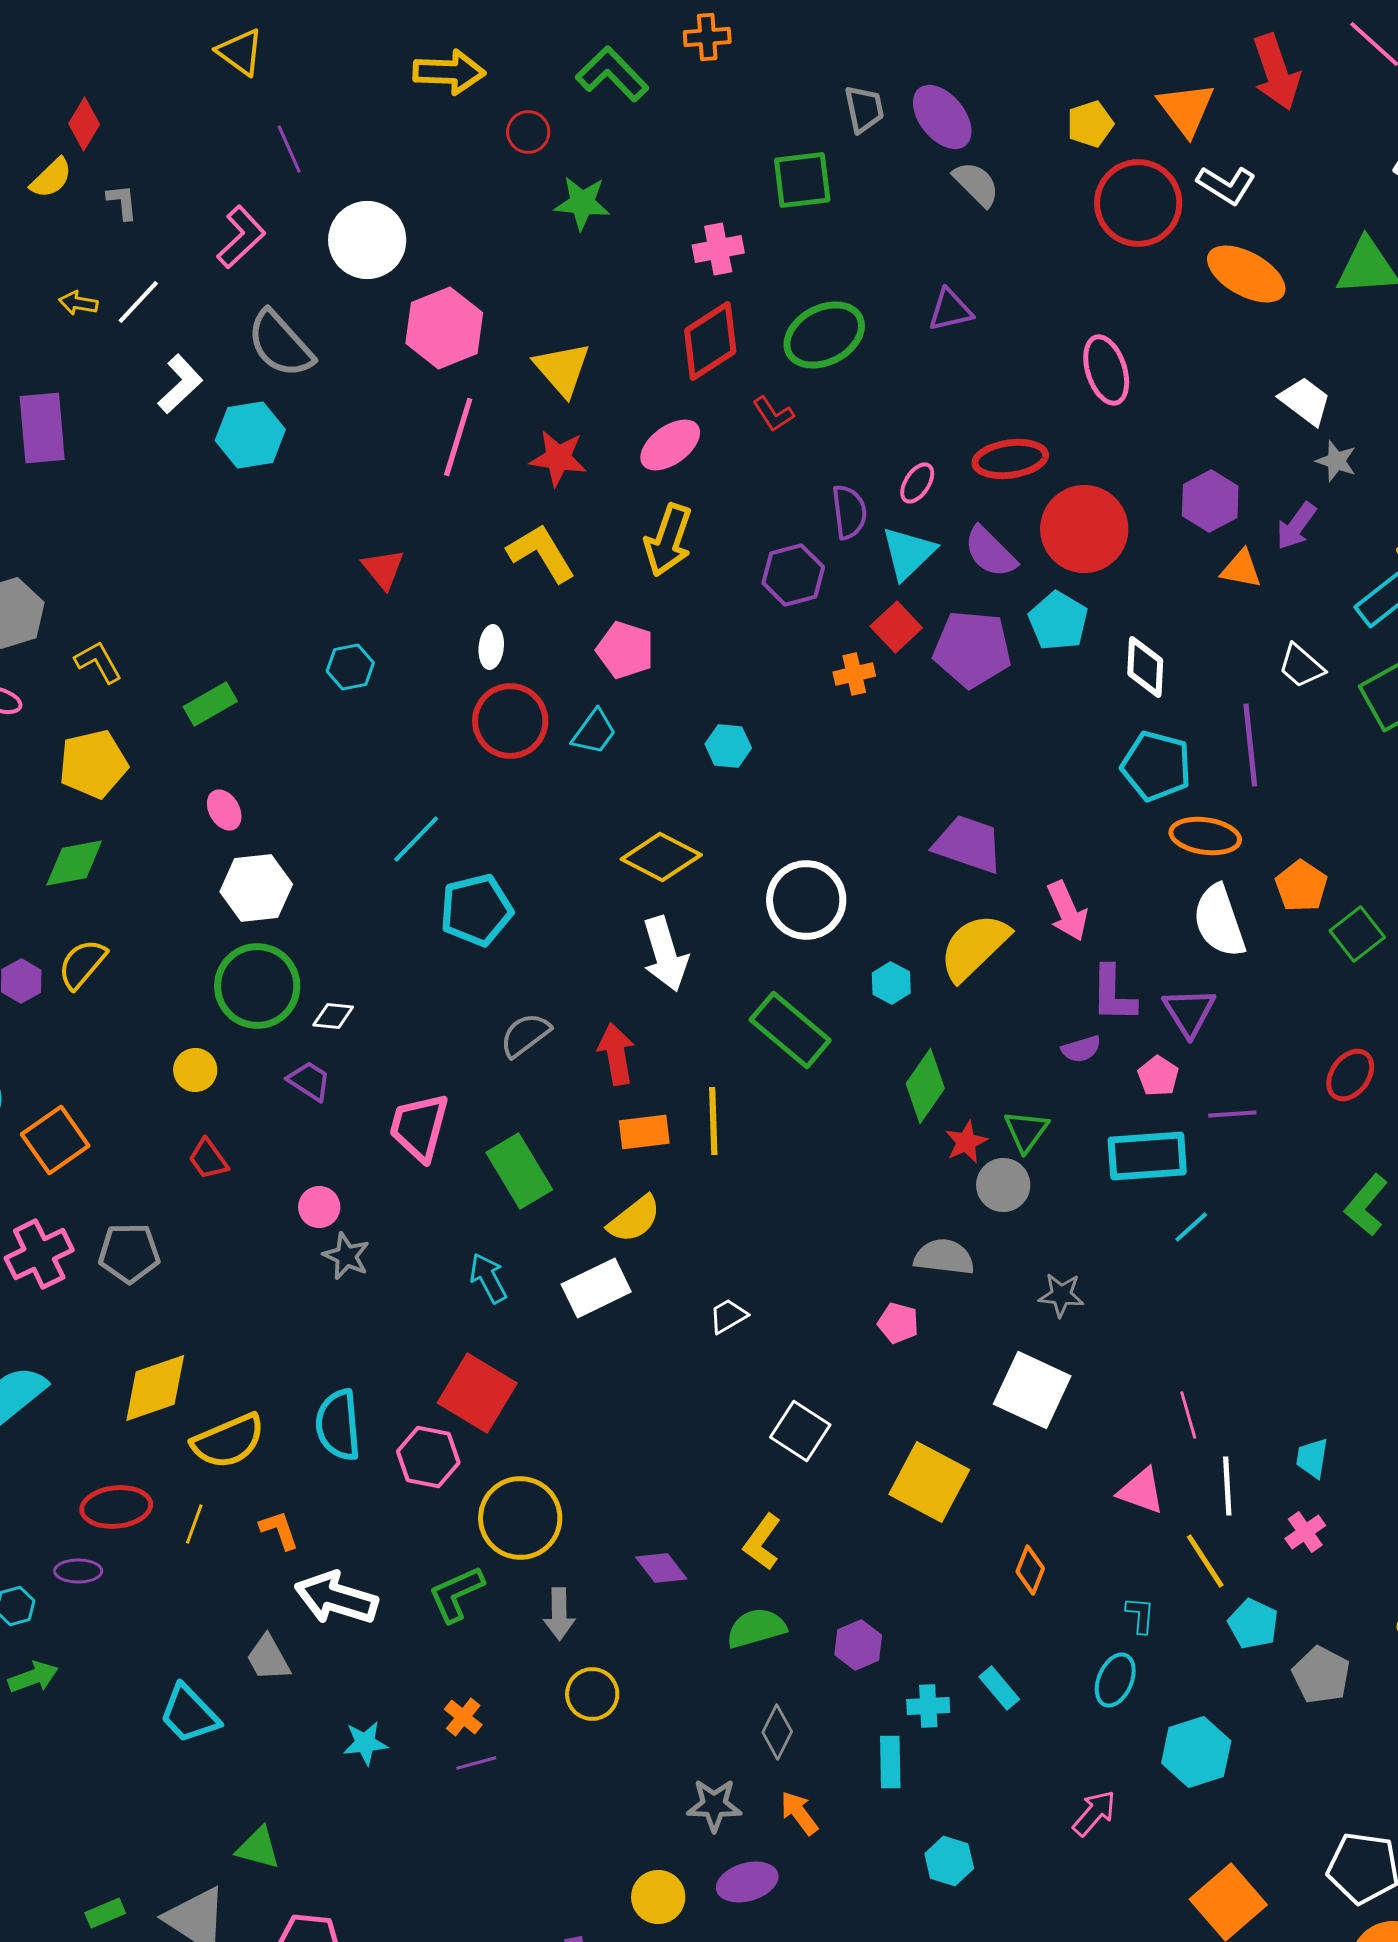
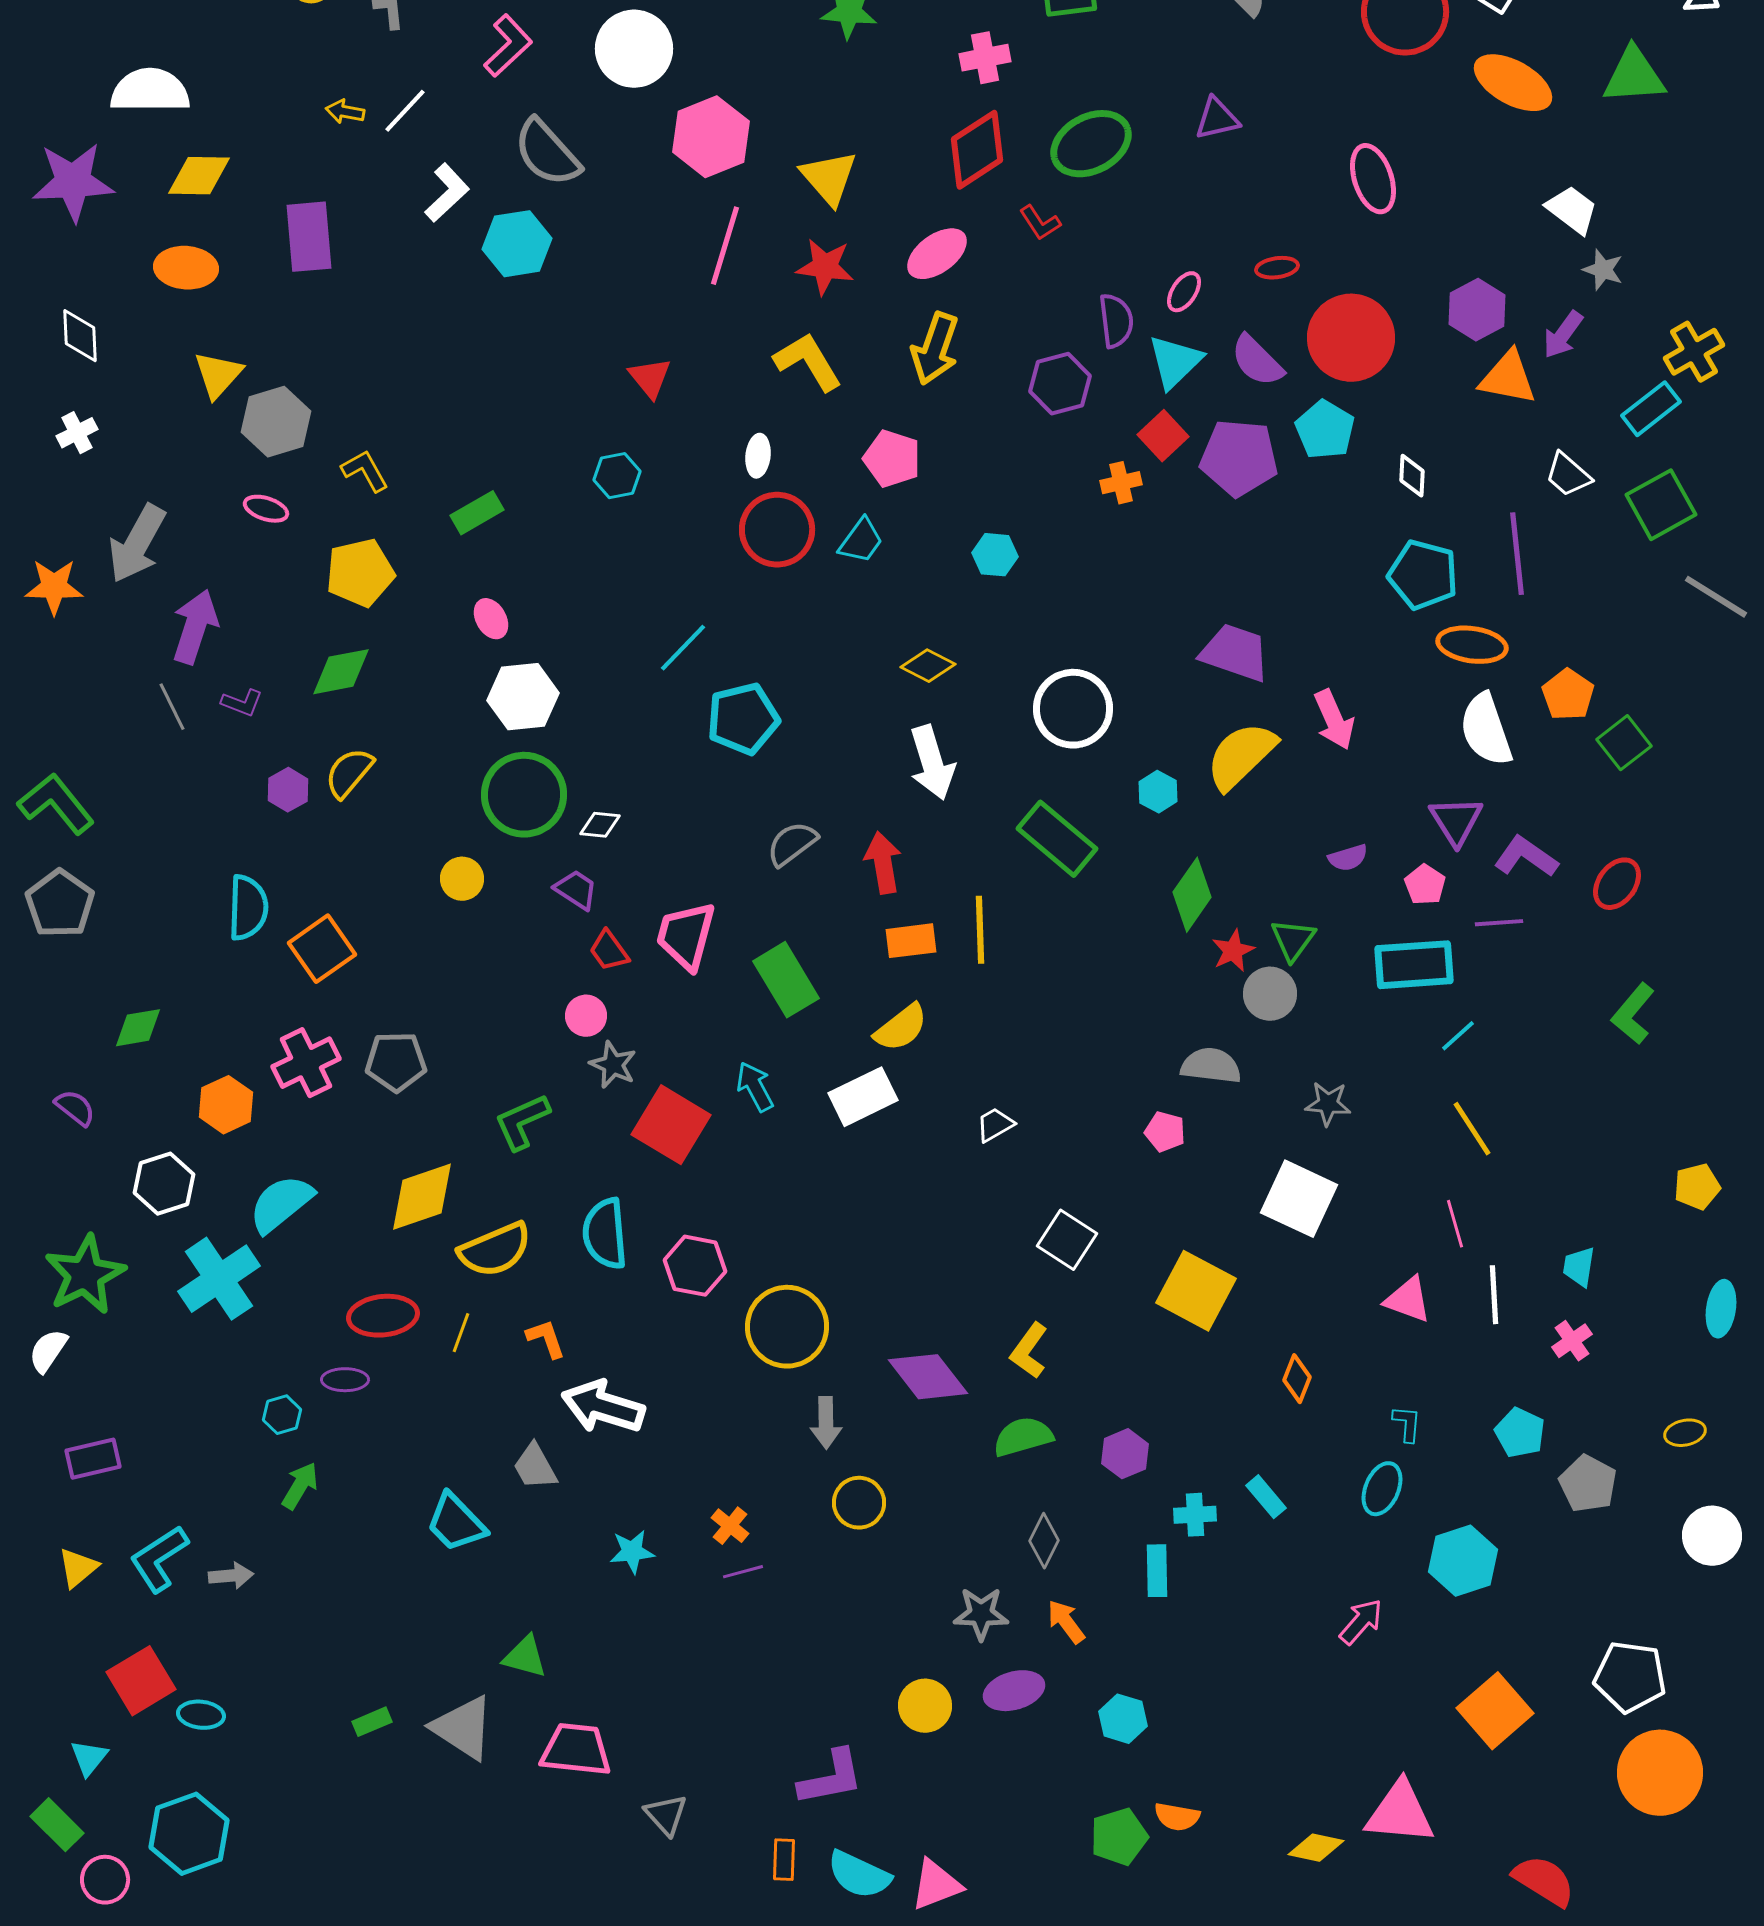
red ellipse: (1010, 459) -> (1277, 268), size x0.6
orange triangle: (1241, 569) -> (1508, 378), size x1.4
white diamond: (1145, 667) -> (1412, 476), size x0.7
yellow diamond: (661, 857) -> (928, 666), size x0.7
purple L-shape: (1113, 994) -> (1526, 857), moved, turned 124
red trapezoid: (208, 1159) -> (609, 951), moved
red square: (477, 1393) -> (671, 1125), moved
yellow line: (1205, 1561) -> (1472, 1129), moved
purple diamond: (661, 1568) -> (928, 1377), size x1.5
green L-shape: (456, 1594) -> (522, 1122), moved
green arrow: (33, 1677) -> (300, 1486), turned -39
cyan hexagon: (949, 1861) -> (1123, 1719), moved

